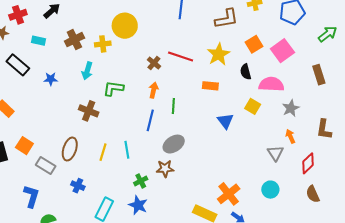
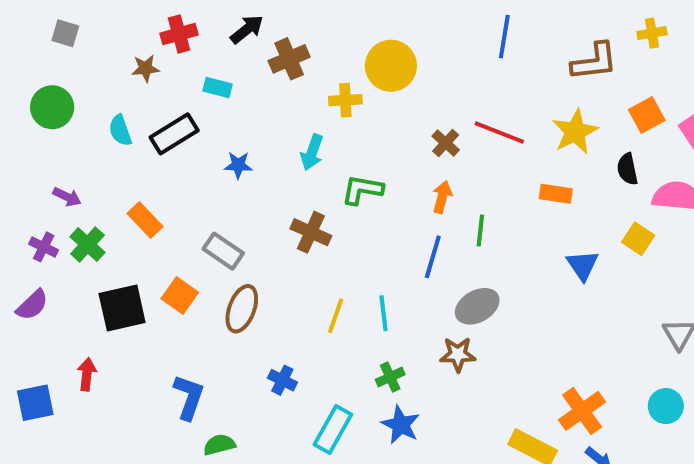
brown cross: (74, 40) -> (289, 59), moved
black rectangle: (18, 65) -> (174, 134), turned -75
brown ellipse: (70, 149) -> (242, 309), moved
gray rectangle: (46, 165) -> (223, 251), moved
green cross: (141, 181) -> (390, 377), moved

